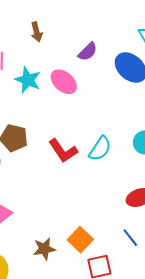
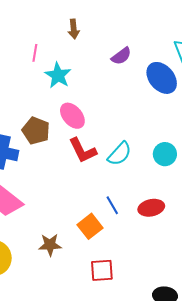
pink ellipse: (64, 82) -> (72, 116), moved
blue line: (130, 238) -> (112, 205), moved
orange square: (80, 240) -> (90, 226), moved

